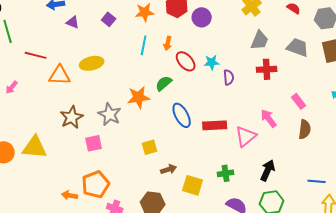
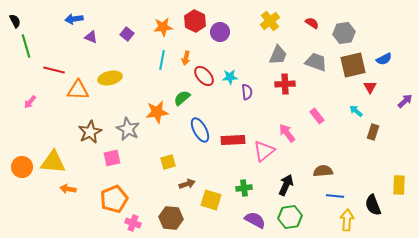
brown semicircle: (305, 129) -> (323, 171), moved, turned -102
orange arrow: (70, 195) -> (68, 189), moved

